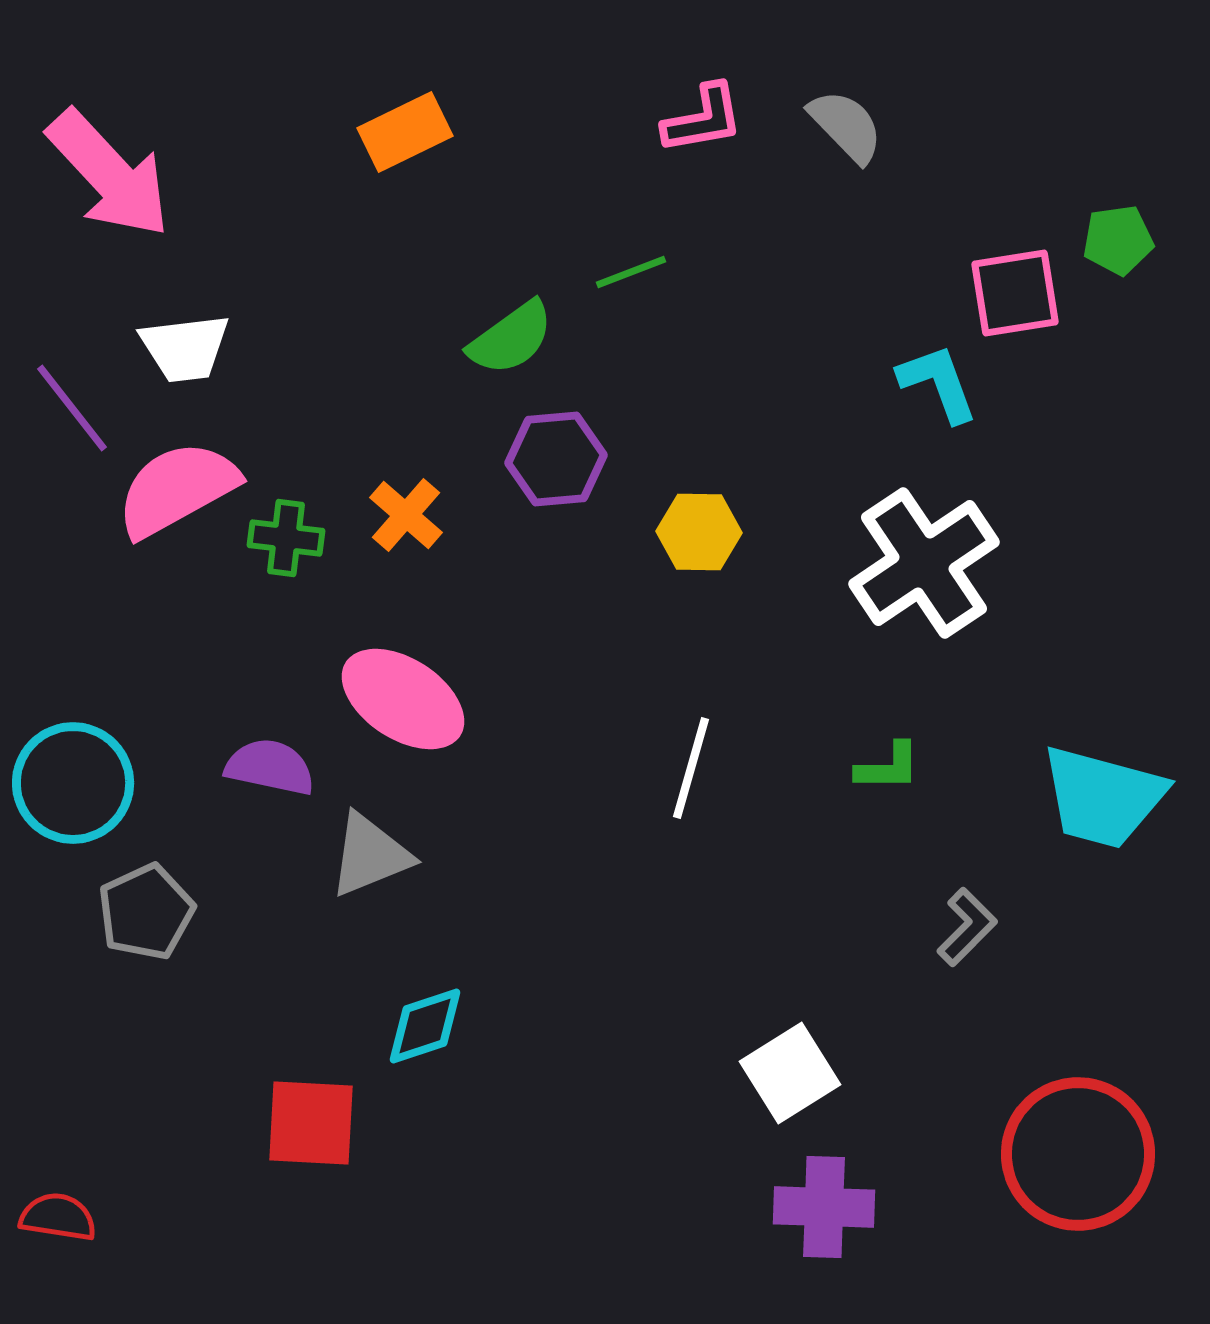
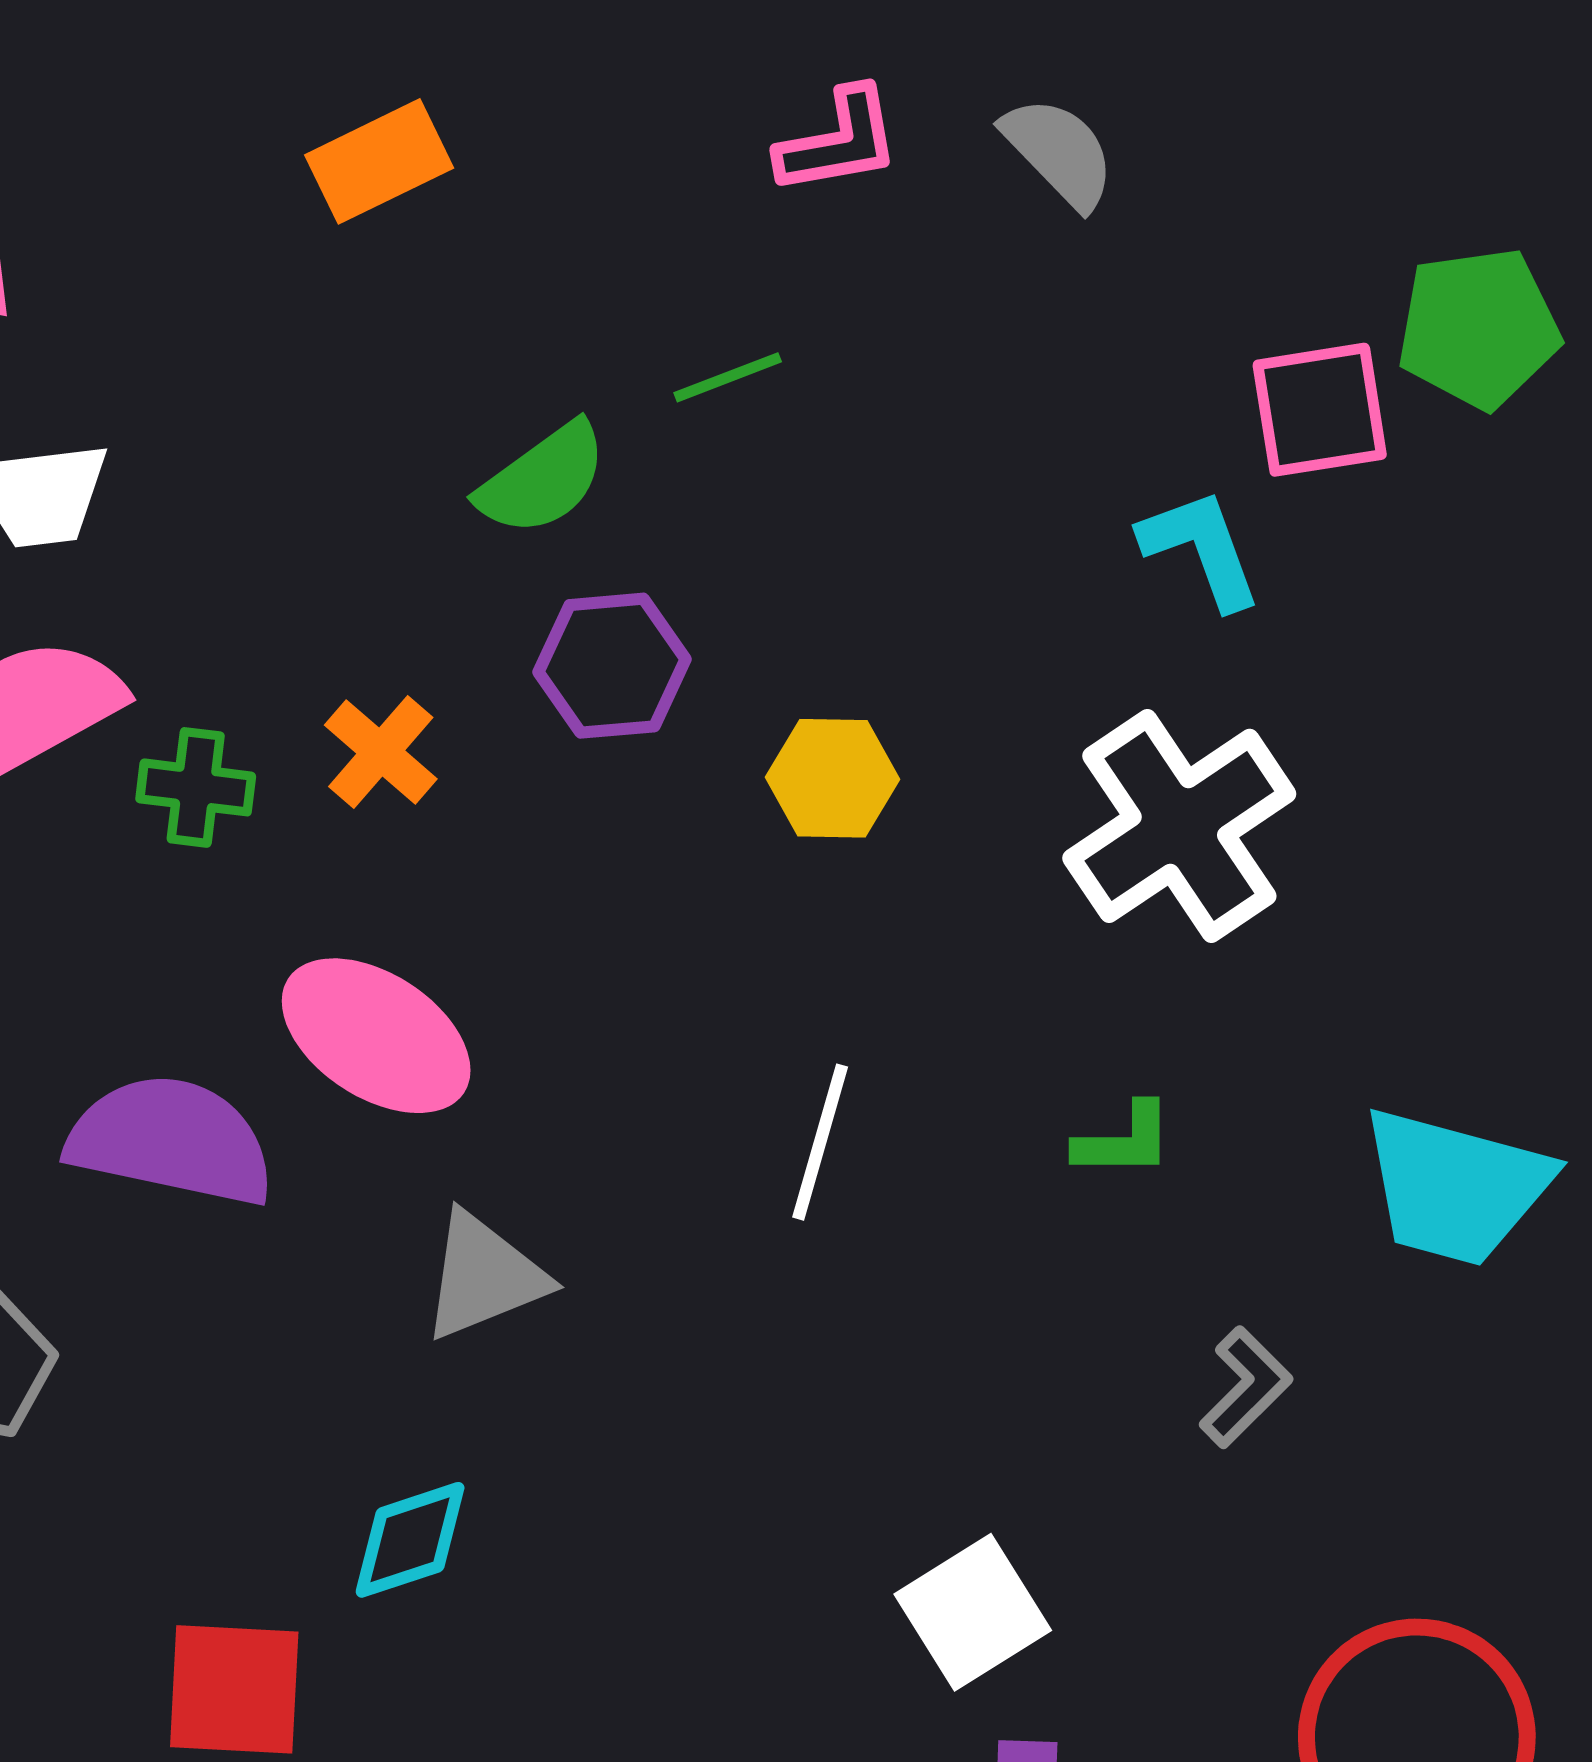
green pentagon: (1118, 240) -> (1478, 328), size x1.5
purple semicircle: (270, 767) -> (171, 1141), size x1.5
gray triangle: (370, 855) -> (484, 1276), moved

